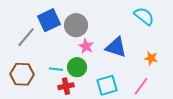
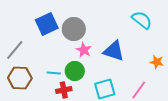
gray line: (26, 37) -> (15, 50), moved
orange star: (151, 58) -> (157, 62), moved

